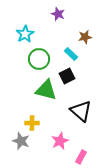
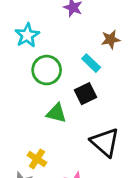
green triangle: (46, 90) -> (56, 113), size x0.7
yellow cross: (32, 123) -> (37, 159), turned 32

